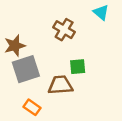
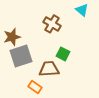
green square: (78, 67) -> (63, 54), turned 32
orange rectangle: (32, 107) -> (35, 87), moved

